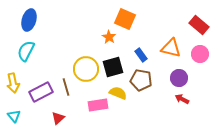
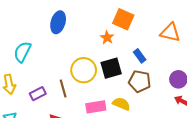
blue ellipse: (29, 20) -> (58, 22), moved
orange triangle: (171, 48) -> (170, 32), moved
purple rectangle: (41, 92) -> (38, 94), size x0.7
yellow semicircle: (118, 93) -> (121, 104), moved

